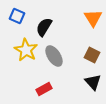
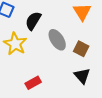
gray ellipse: (54, 56) -> (57, 40), moved

